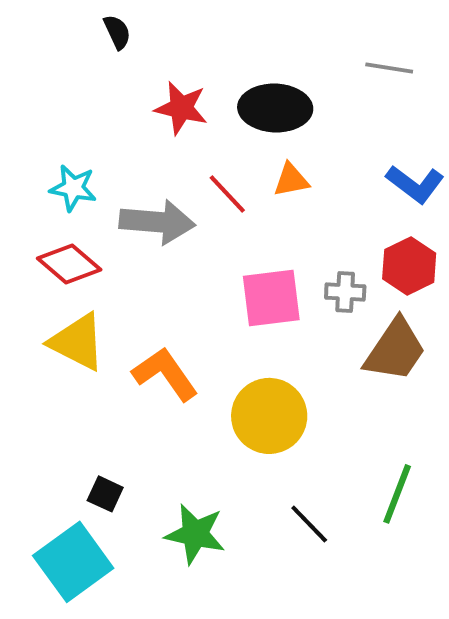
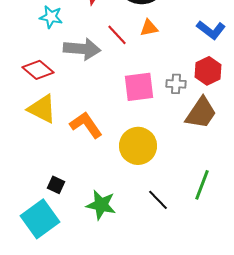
cyan star: (73, 188) -> (51, 17), moved

